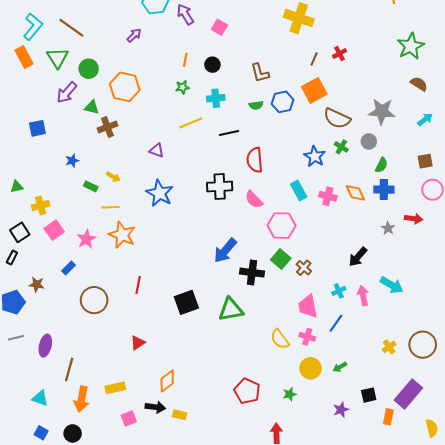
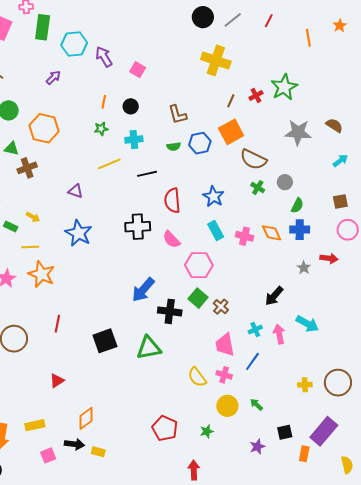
green star: (411, 46) -> (284, 87), moved
gray star: (382, 111) -> (298, 132), moved
blue star: (315, 156) -> (213, 196), moved
yellow cross: (389, 347) -> (305, 385), turned 32
green arrow: (340, 367) -> (256, 405), turned 72

